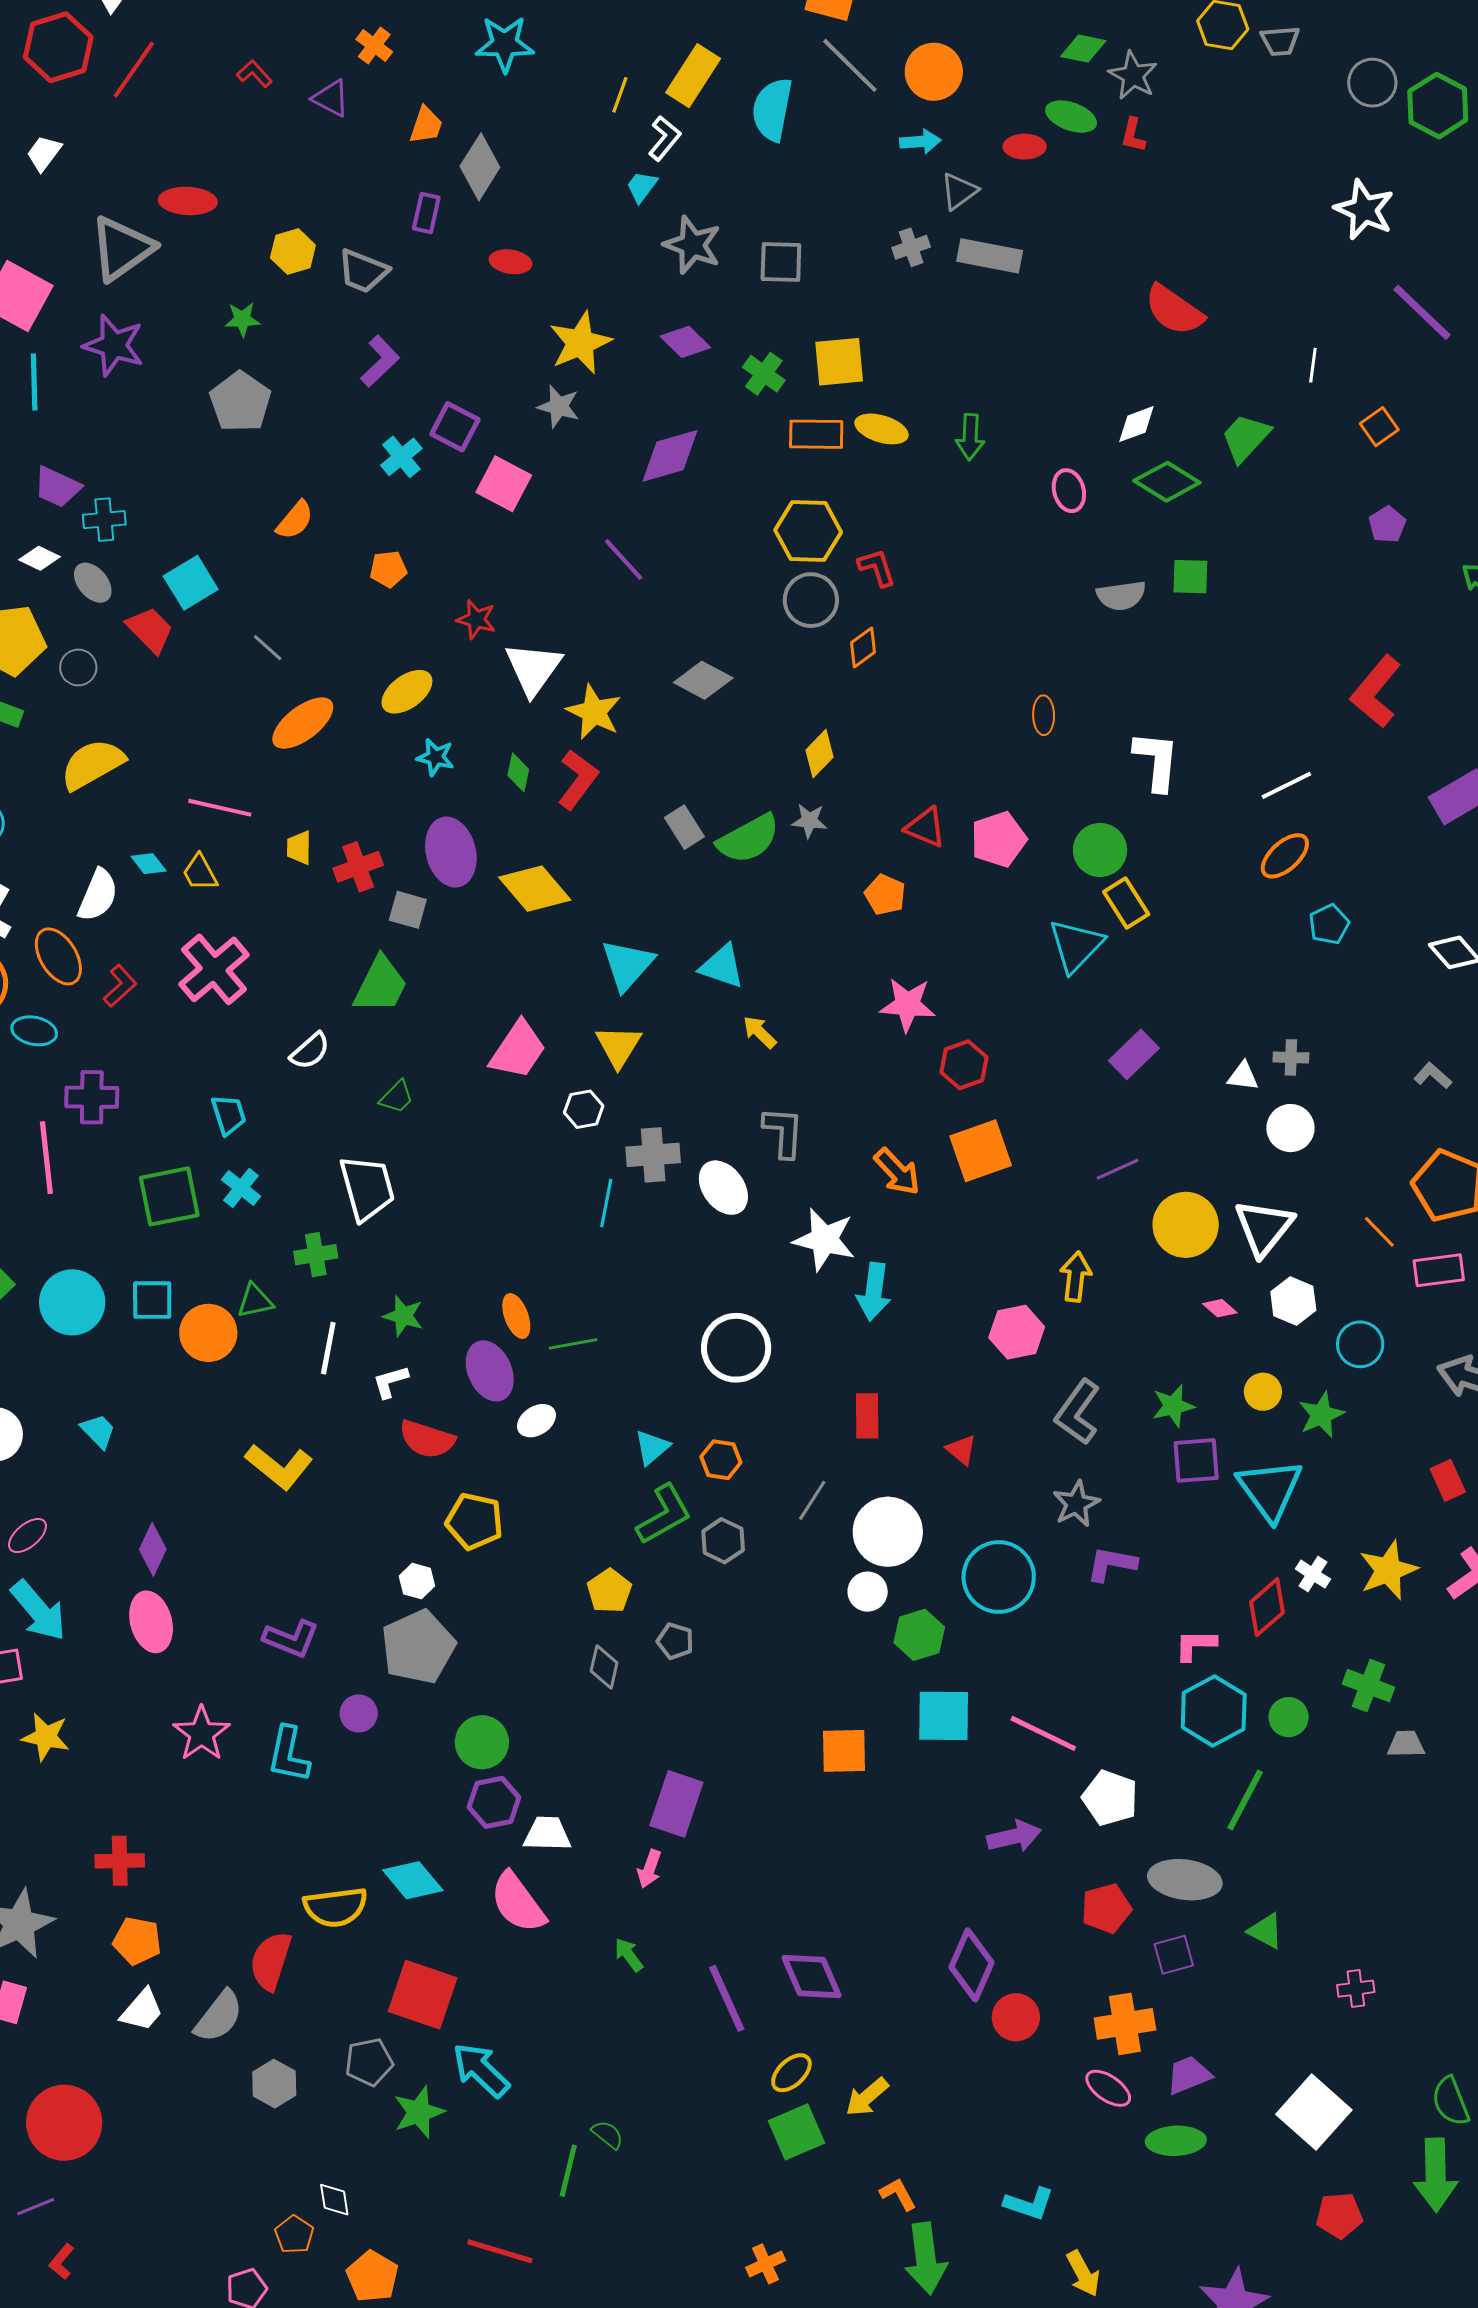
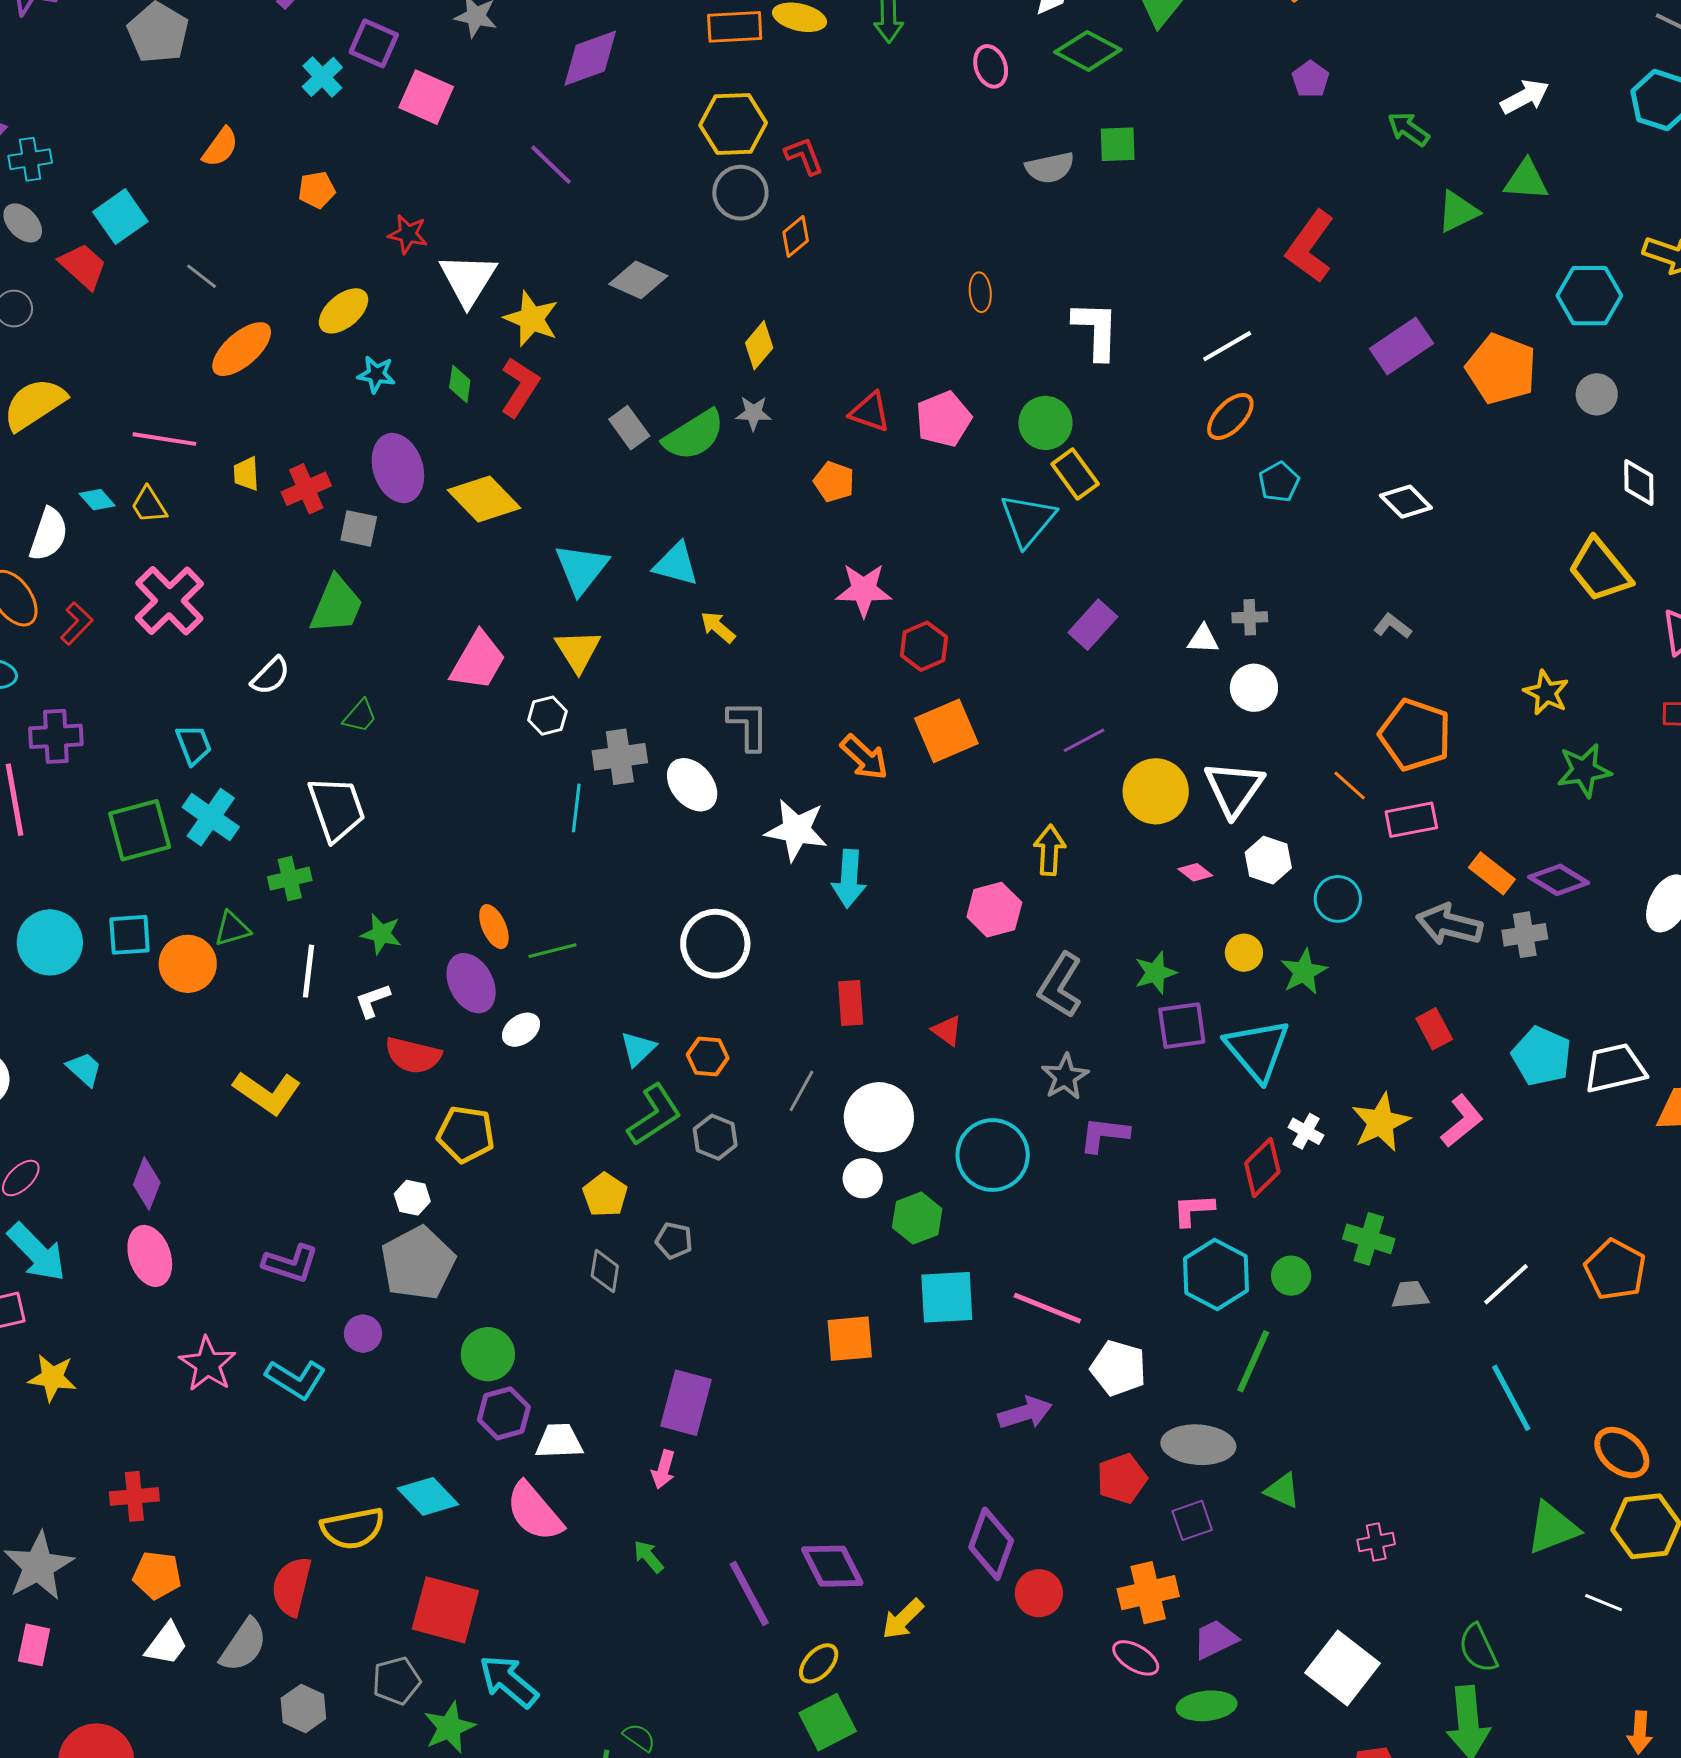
cyan cross: (241, 1188) -> (211, 817), size x1.4
cyan L-shape: (289, 1754) -> (296, 1379), turned -66
yellow arrow: (867, 2097) -> (903, 1619), moved

